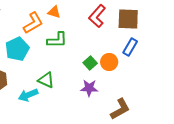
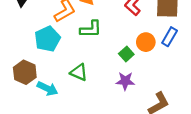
orange circle: (109, 62) -> (146, 42), moved
cyan arrow: (28, 95) -> (48, 89), moved, turned -132

